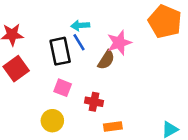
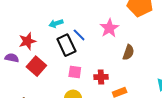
cyan arrow: (80, 25) -> (56, 23), moved
brown semicircle: (106, 60) -> (128, 52), moved

